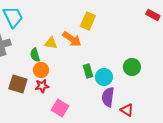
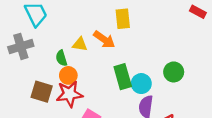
yellow rectangle: (88, 21) -> (123, 19), turned -30
green rectangle: (88, 71) -> (123, 77), size x1.5
red star: (42, 86) -> (69, 94), size x1.6

